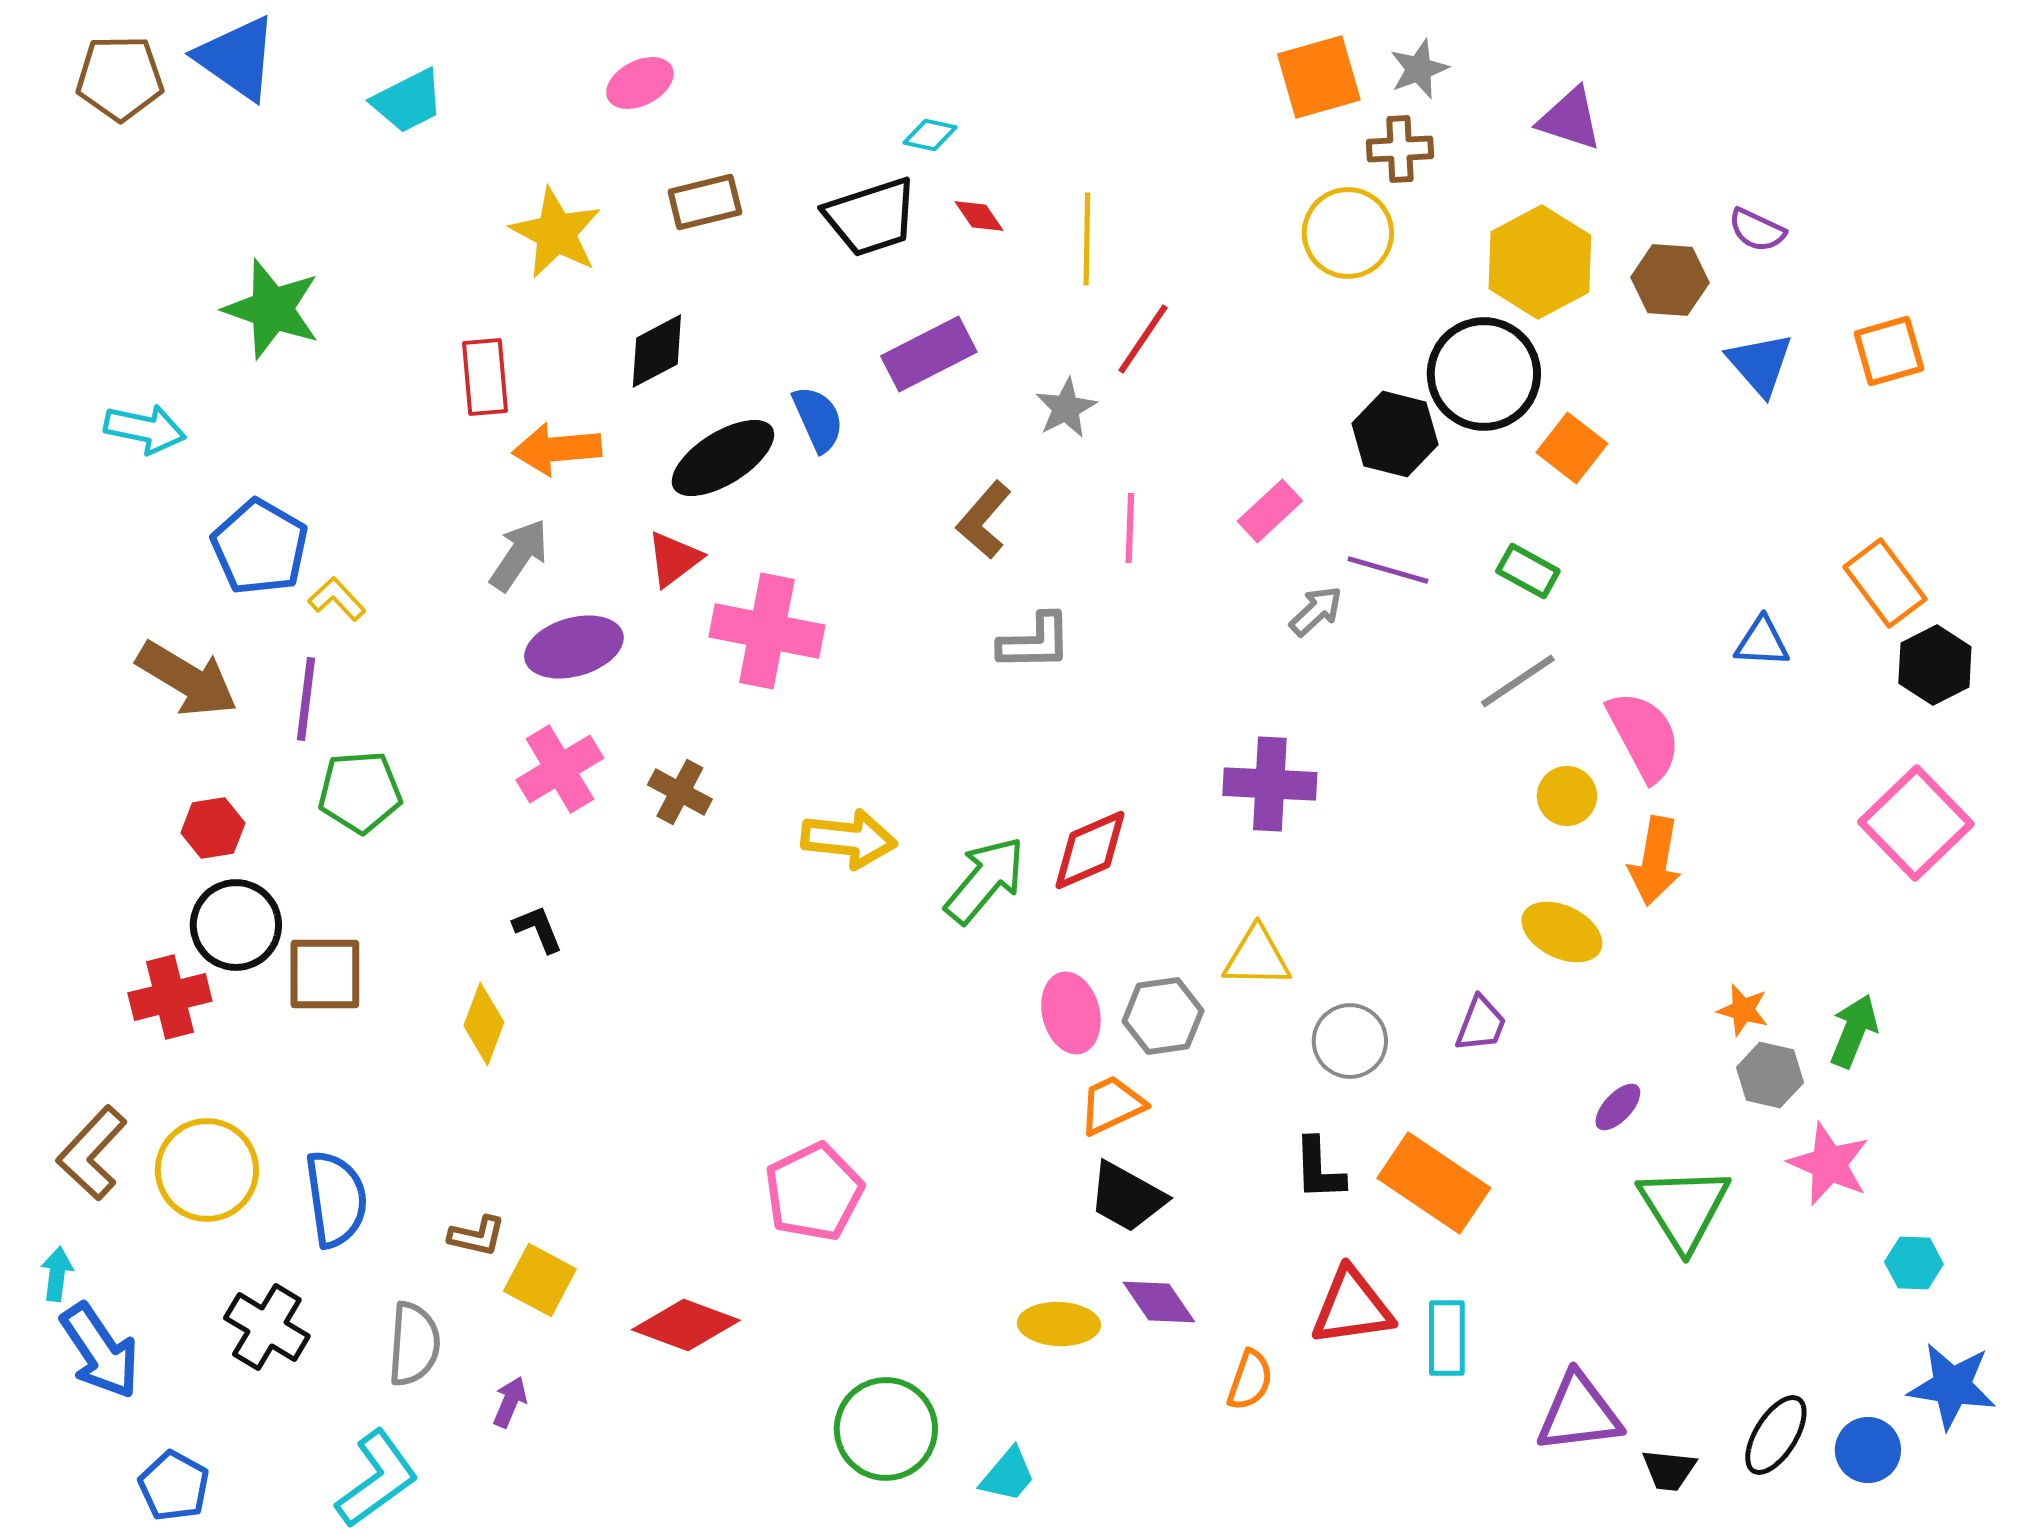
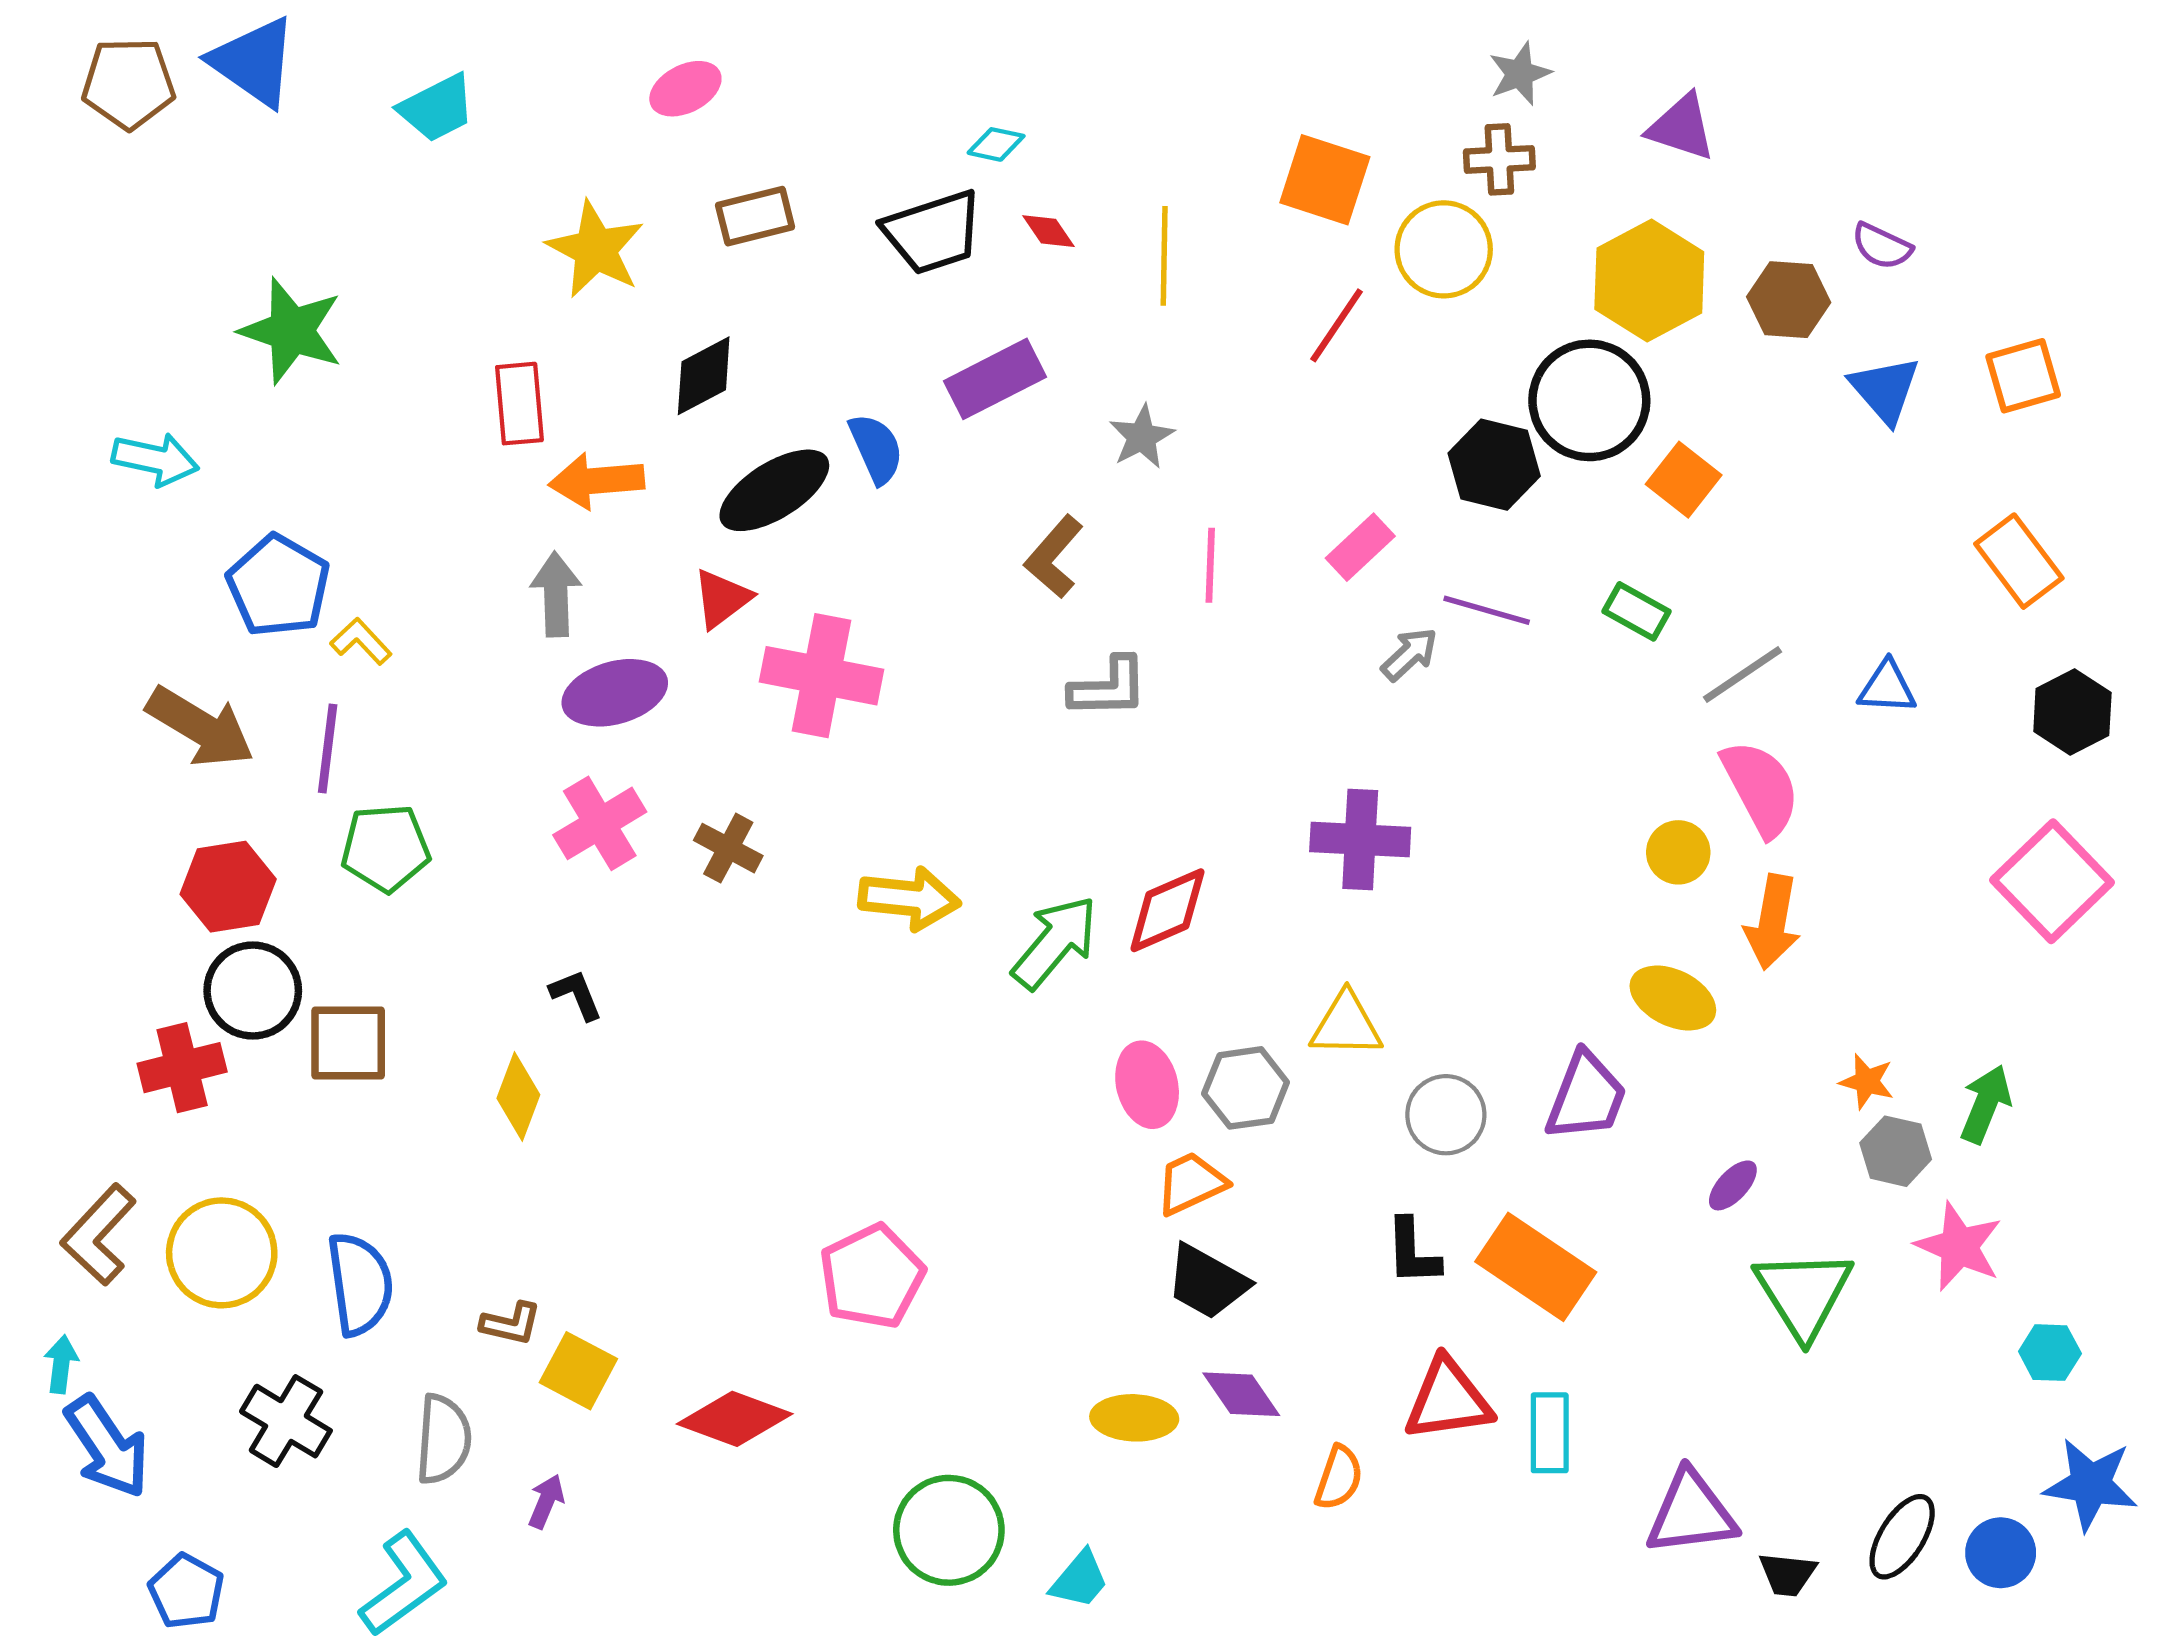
orange square: (1319, 77) -> (1325, 180), moved, turned 34
red line: (1143, 339) -> (1337, 325), moved
gray arrow: (519, 555) -> (556, 594), turned -36
orange rectangle: (1885, 583) -> (2019, 561), moved
gray line: (1518, 681) -> (1743, 675), moved
red hexagon: (213, 828) -> (228, 887), size x1.4
purple trapezoid: (1481, 1024) -> (1586, 1097), size x1.5

